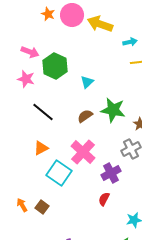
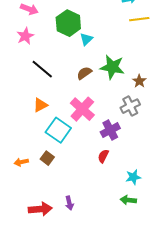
green hexagon: (55, 66) -> (68, 23), moved
pink star: (26, 79) -> (25, 36), turned 30
orange arrow: (22, 205) -> (21, 162), turned -72
brown square: (42, 207) -> (47, 158), moved

